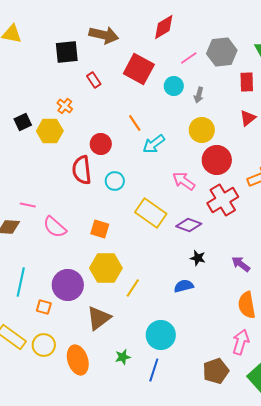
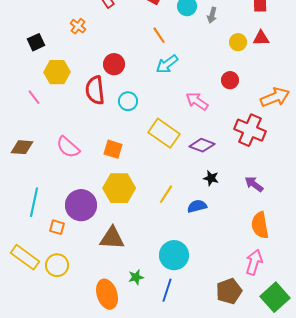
red triangle: (248, 118) -> (261, 38), turned 36
orange line: (135, 123) -> (159, 35), moved
yellow circle: (202, 130) -> (238, 42), moved, size x0.7
yellow hexagon: (50, 131) -> (57, 72), moved
red circle: (217, 160) -> (230, 80), size x0.6
red cross: (223, 200) -> (250, 130), moved, turned -36
pink line: (28, 205) -> (34, 97), moved, turned 42
yellow line: (133, 288) -> (166, 194), moved
brown triangle: (99, 318) -> (112, 238), turned 40
orange ellipse: (78, 360) -> (107, 294), moved

